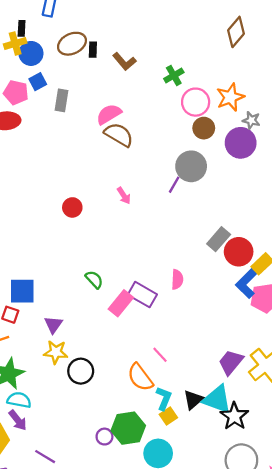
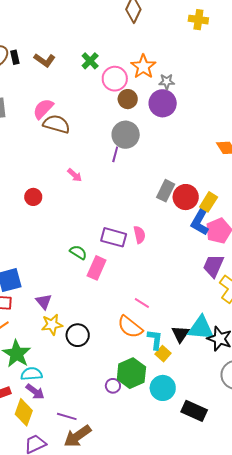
green semicircle: (94, 280) -> (78, 252), moved
purple rectangle: (142, 295) -> (114, 237), moved
purple trapezoid: (231, 362) -> (213, 266), moved

